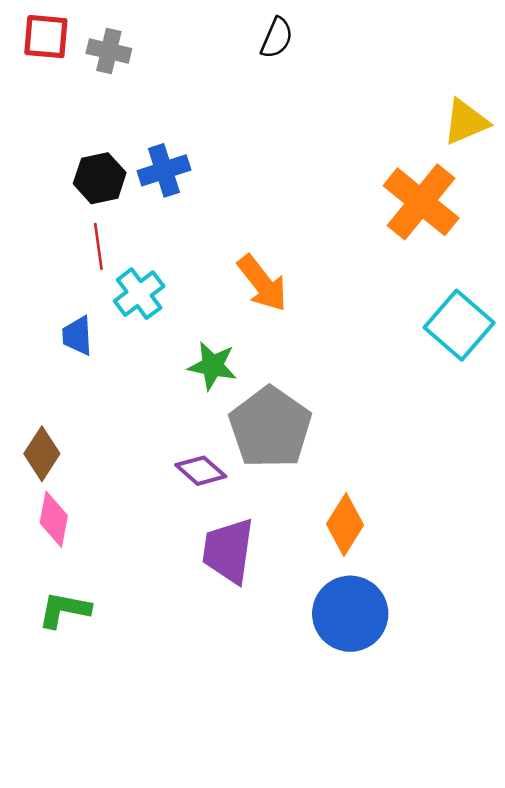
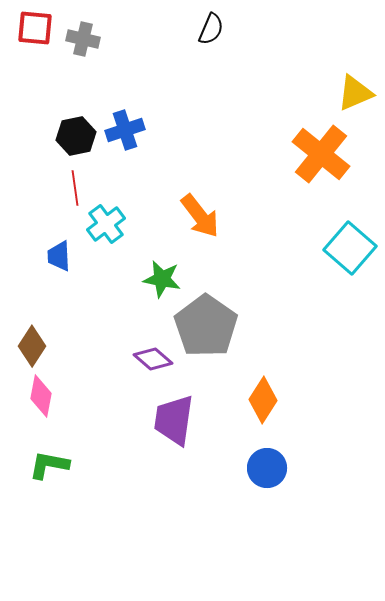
blue circle: (350, 614) -> (267, 468), size x0.7

